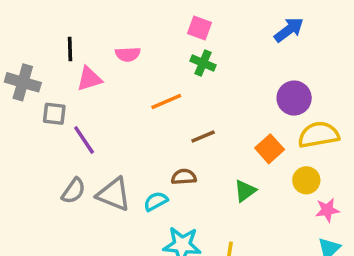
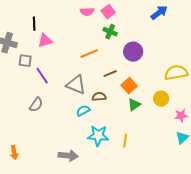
pink square: (200, 28) -> (108, 12), turned 32
pink semicircle: (128, 54) -> (87, 12), moved
purple circle: (294, 98) -> (133, 52), moved
orange square: (270, 149) -> (129, 86), moved
yellow circle: (306, 180) -> (161, 99), moved
gray triangle: (114, 194) -> (76, 85), moved

